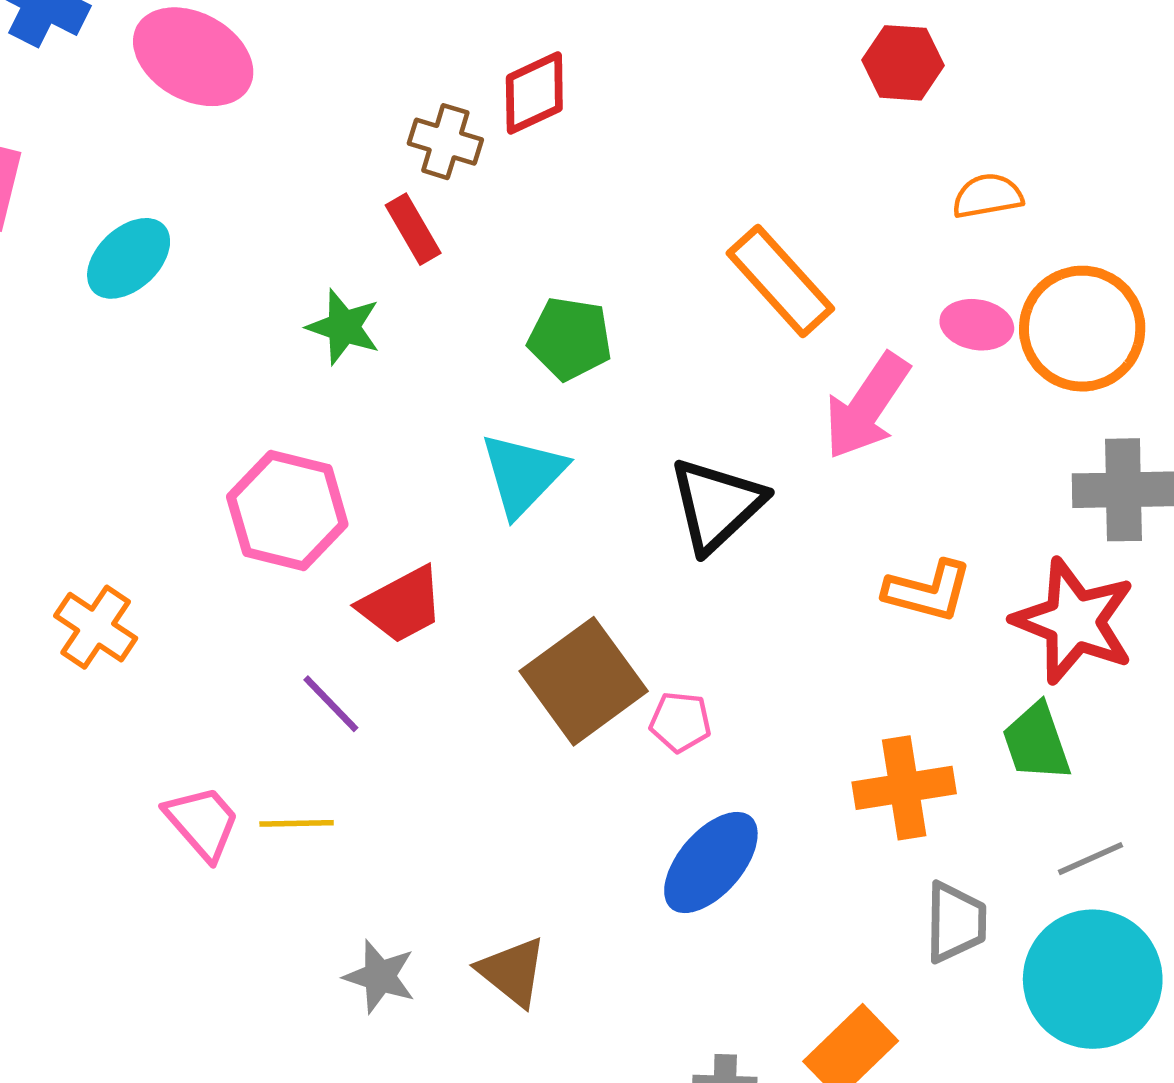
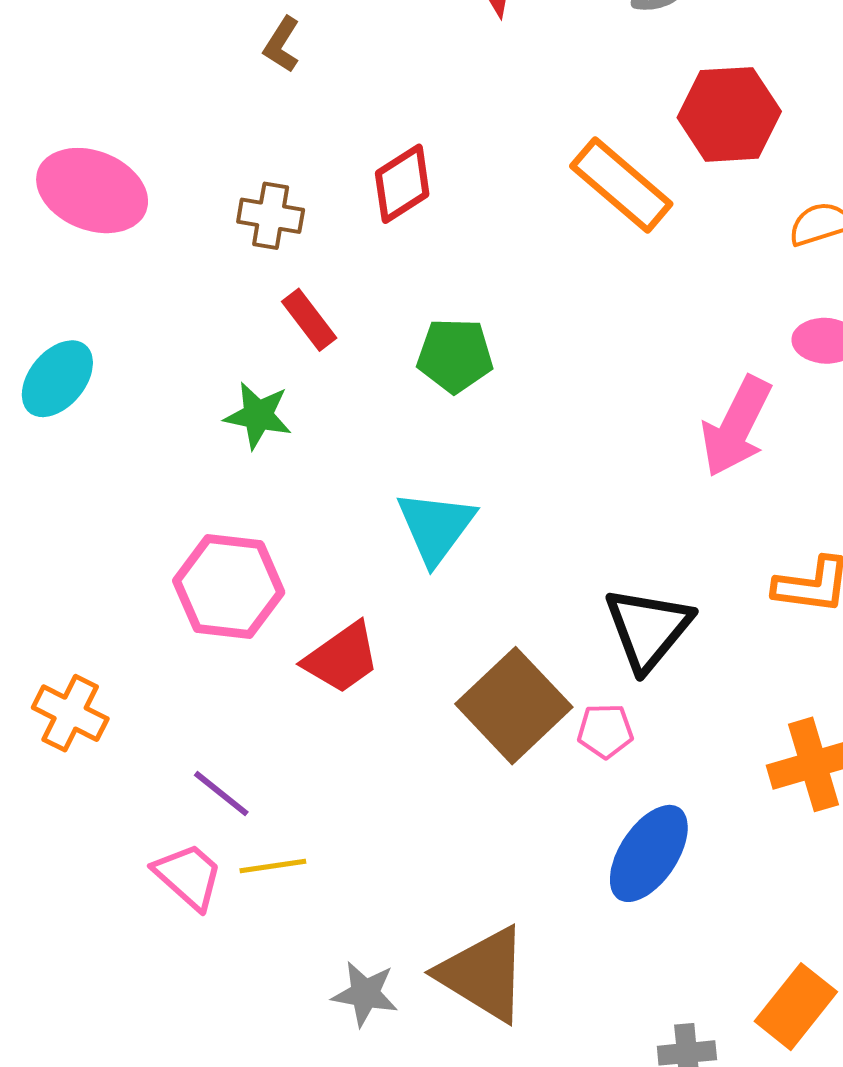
red hexagon: (903, 63) -> (729, 114), size x1.4
brown cross: (445, 142) -> (271, 216), moved
orange rectangle: (780, 281) -> (621, 185), moved
green pentagon: (570, 338) -> (455, 355), moved
black triangle: (717, 505) -> (648, 629), moved
purple line: (331, 704) -> (221, 794), moved
brown triangle: (512, 972) -> (483, 974), size x1.5

